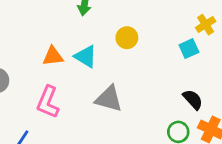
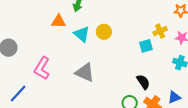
orange triangle: (53, 56) -> (59, 21), moved
cyan triangle: (86, 57) -> (82, 34), moved

